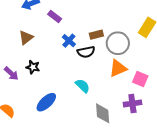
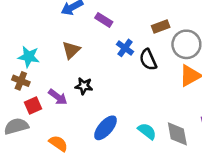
brown rectangle: (96, 35) -> (161, 27), moved
black semicircle: (86, 52) -> (148, 60), turned 84
cyan semicircle: (83, 86) -> (147, 131), moved

